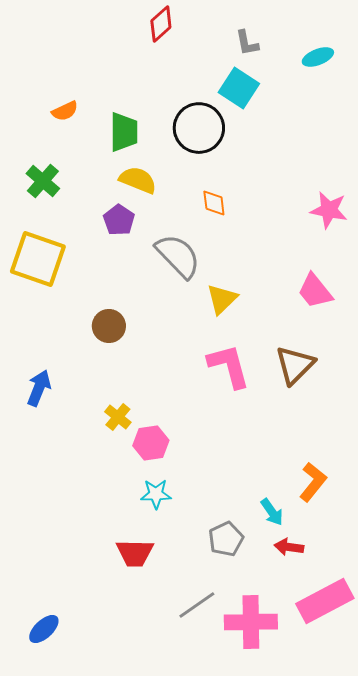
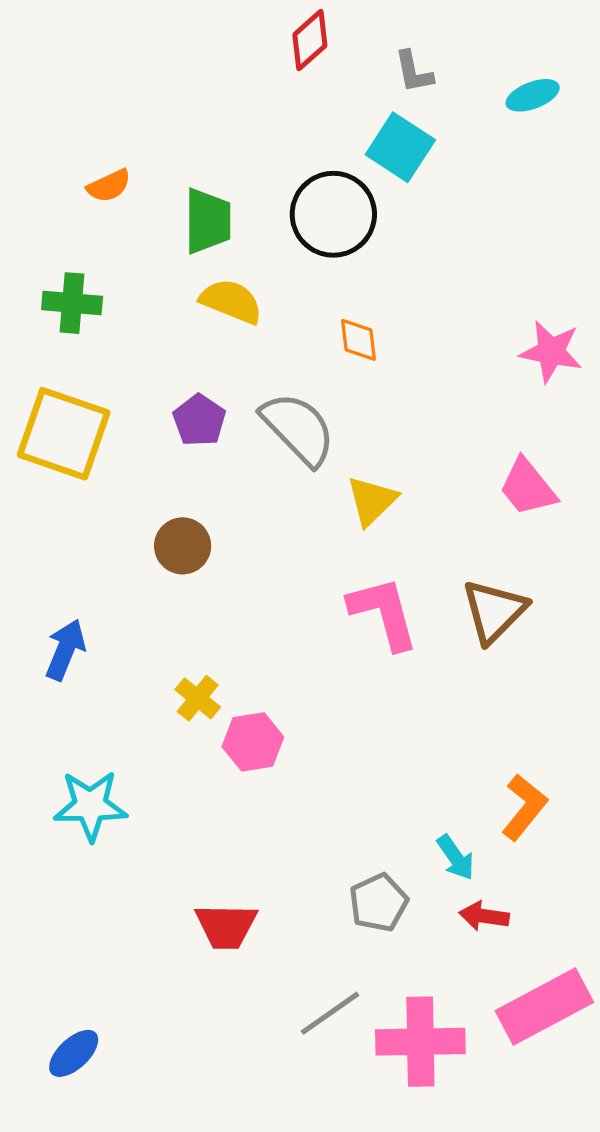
red diamond: (161, 24) -> (310, 40), moved
green cross: (43, 181) -> (72, 303), turned -36
purple pentagon: (119, 220) -> (199, 420), moved
cyan star: (156, 494) -> (90, 806), moved, size x1.4

